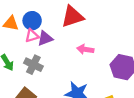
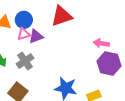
pink arrow: (85, 49) -> (101, 43), moved
gray cross: (33, 65) -> (25, 61), turned 30

